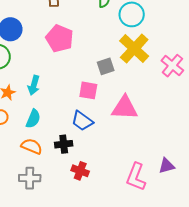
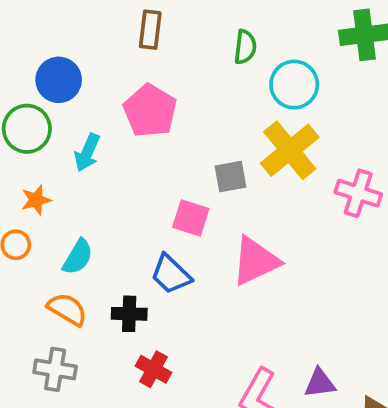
pink cross: (172, 66) -> (358, 193), turned -30
cyan arrow: (34, 85) -> (87, 153), moved
pink triangle: (125, 108) -> (255, 261), turned -36

